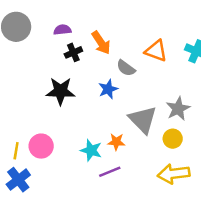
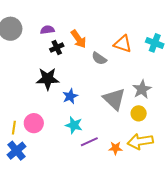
blue star: (108, 89) -> (70, 96), moved
orange star: (116, 142) -> (115, 148), moved

